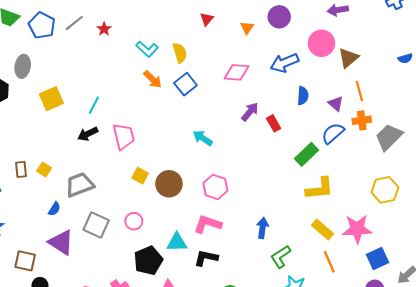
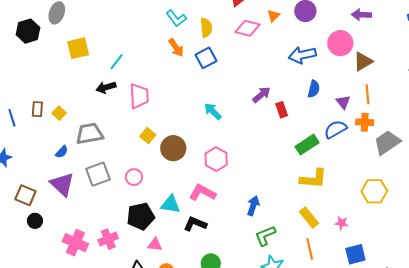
pink diamond: (236, 72) -> (247, 28), moved
gray square: (96, 225) -> (98, 174), turned 35
pink star: (357, 229) -> (342, 223), size x0.5

